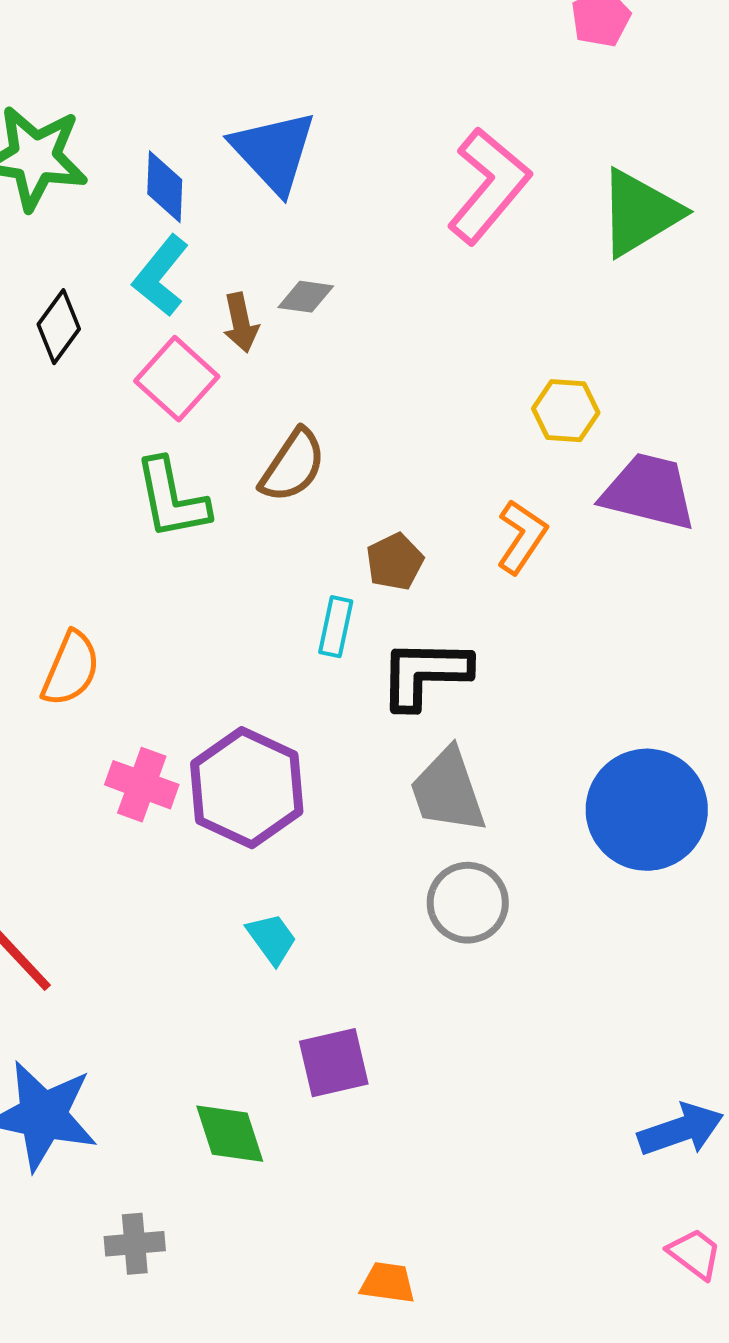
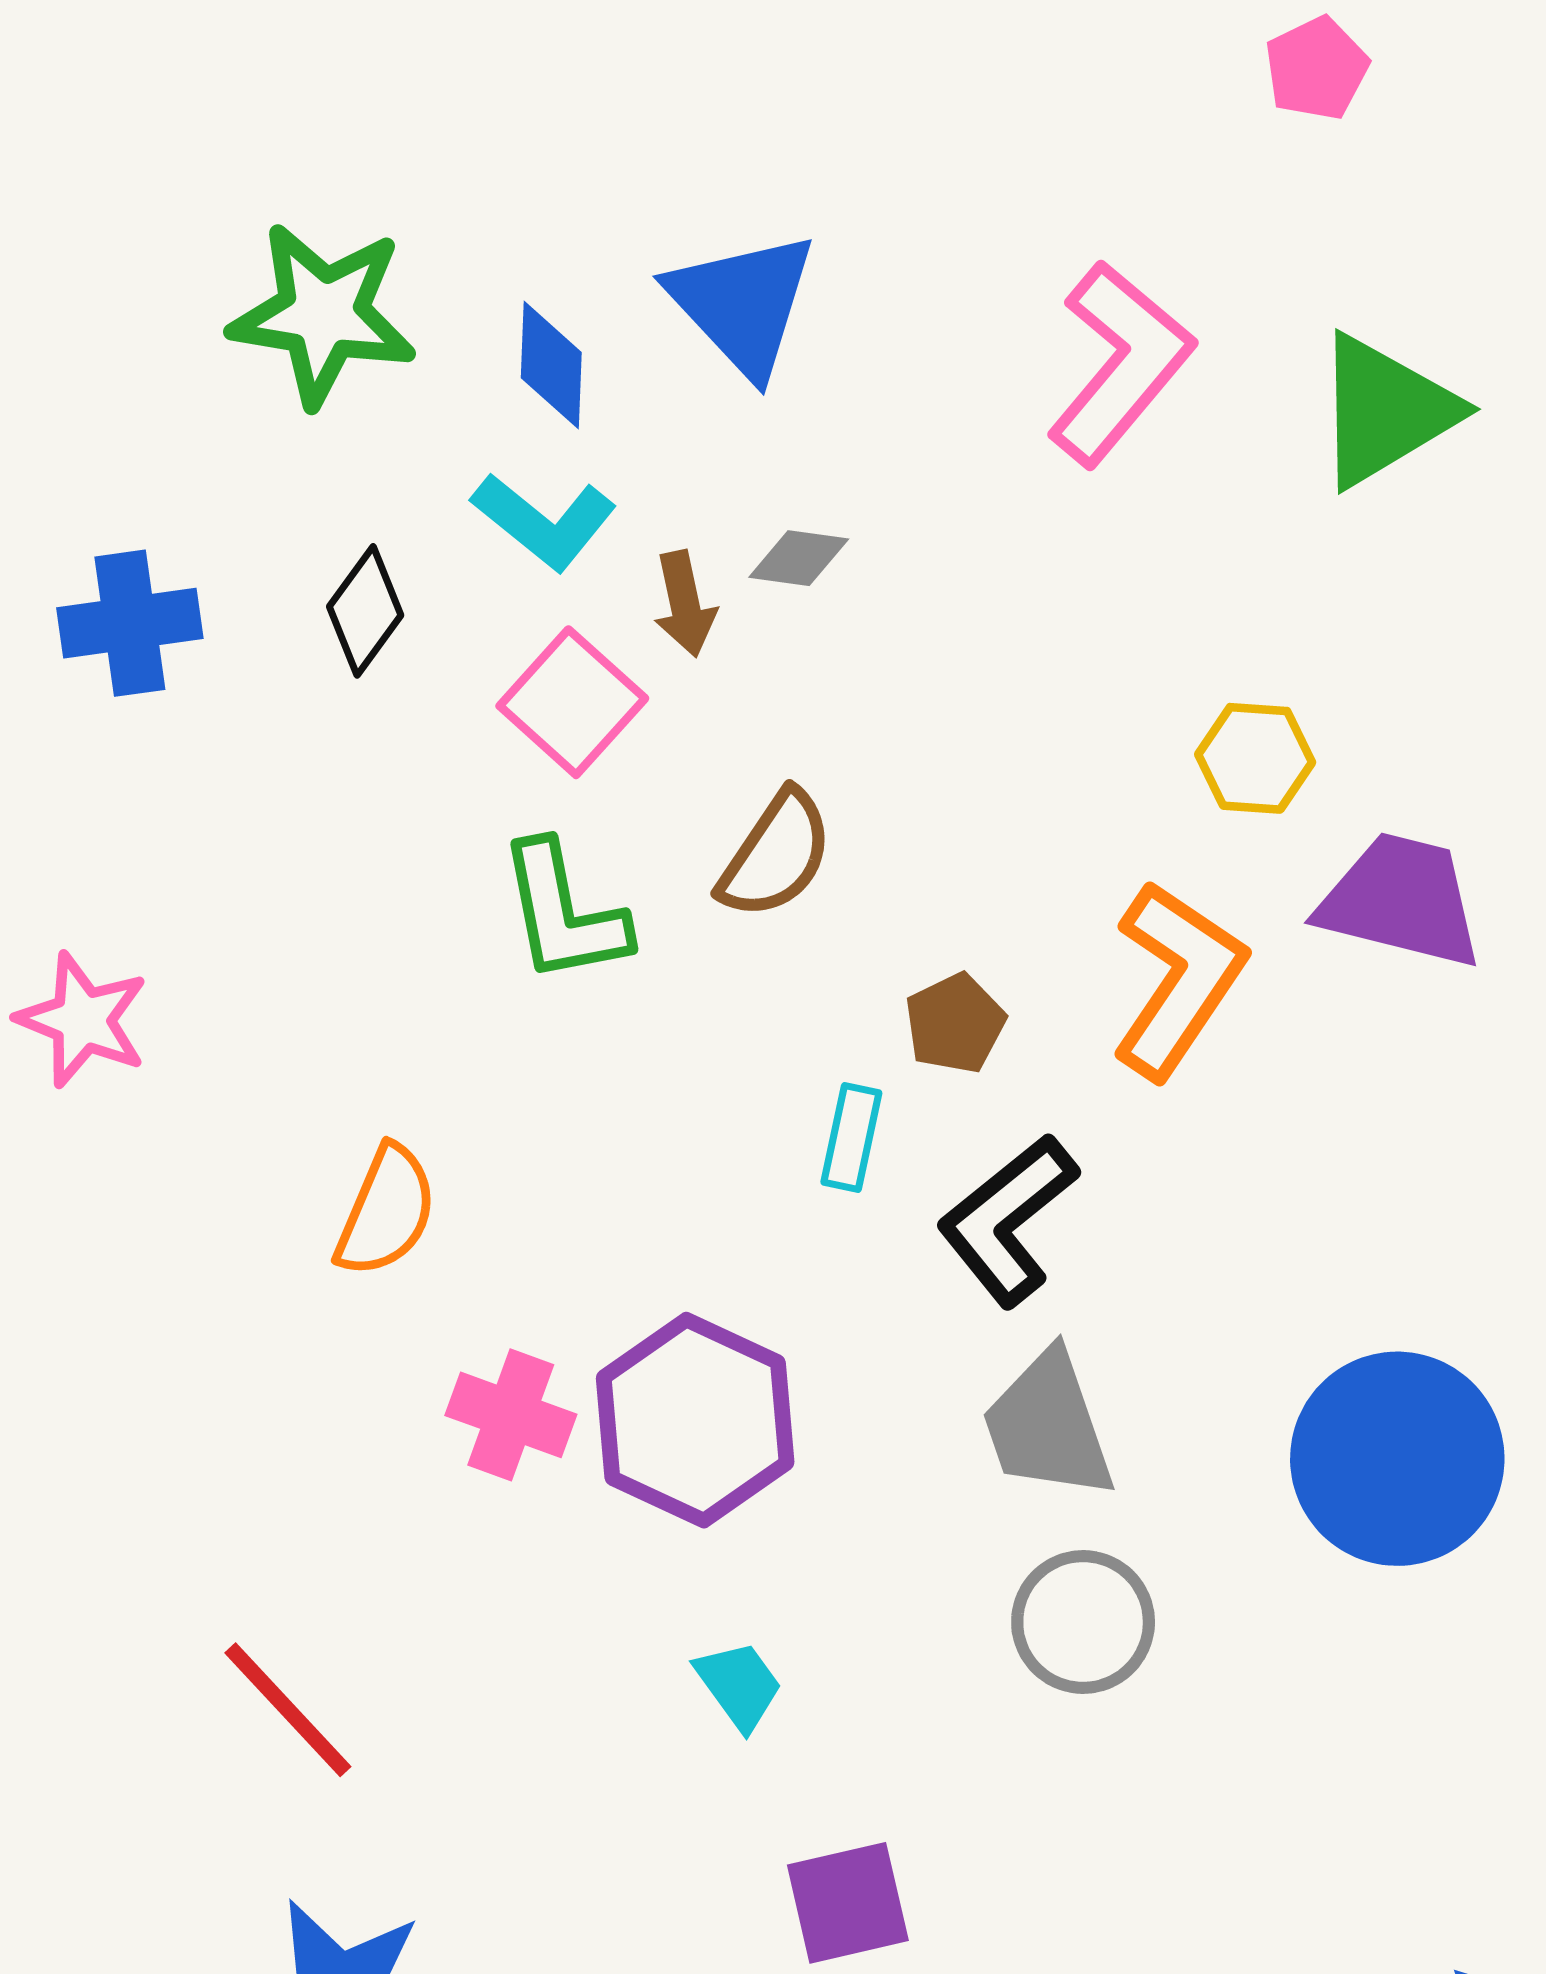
cyan L-shape: (161, 276) -> (544, 521), turned -90
orange L-shape: (522, 537) -> (1178, 980), size x1.5
black L-shape: (425, 674) -> (1008, 1220), turned -40

